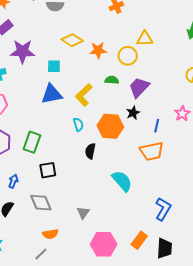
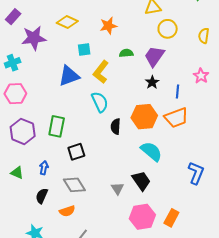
yellow diamond: (72, 40) -> (67, 22), moved
yellow circle: (128, 56) -> (168, 29), moved
cyan square: (54, 66) -> (84, 49), moved
cyan semicircle: (78, 124) -> (100, 102), size x1.5
orange hexagon: (110, 126) -> (144, 117), moved
orange semicircle: (50, 234) -> (67, 211), moved
orange rectangle: (139, 240) -> (171, 218), moved
black trapezoid: (164, 248) -> (141, 181), moved, turned -30

